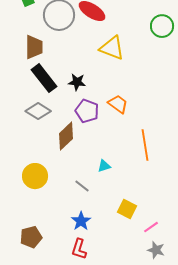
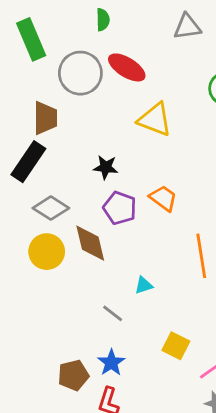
black rectangle: (44, 78) -> (28, 162), moved, turned 72
brown diamond: (66, 136) -> (90, 243), turned -60
yellow circle: (35, 176) -> (47, 252), moved
brown pentagon: (31, 237) -> (73, 375), moved

